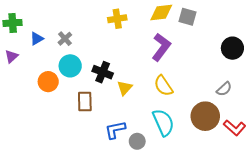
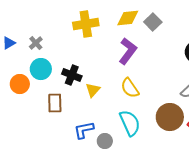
gray square: (187, 17) -> (153, 22), turned 30
yellow cross: (117, 19) -> (86, 24), size x1.4

